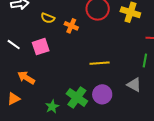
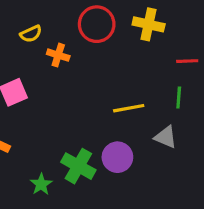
yellow semicircle: (48, 18) -> (31, 34), moved, turned -40
yellow line: (100, 63) -> (129, 108), moved

